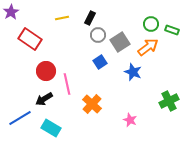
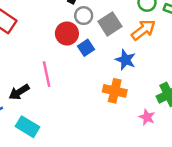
red circle: (46, 71) -> (67, 33), moved
orange cross: (92, 104) -> (115, 91), moved, turned -30
pink star: (130, 120) -> (147, 117), moved

